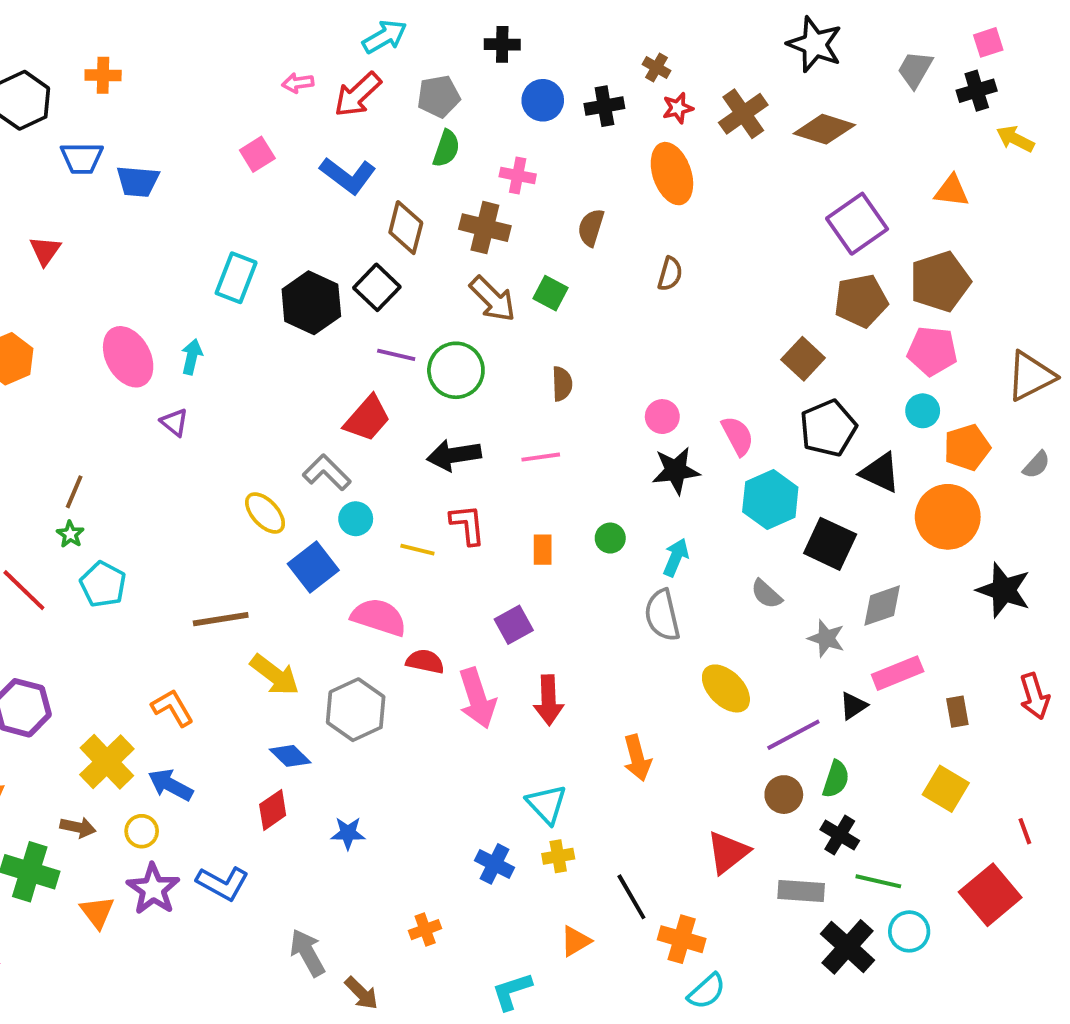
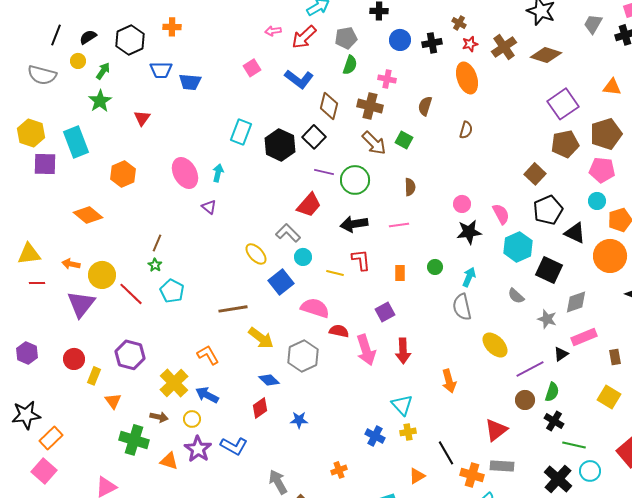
gray rectangle: (801, 891) -> (502, 466), moved
orange triangle: (97, 912) -> (169, 461), turned -36

